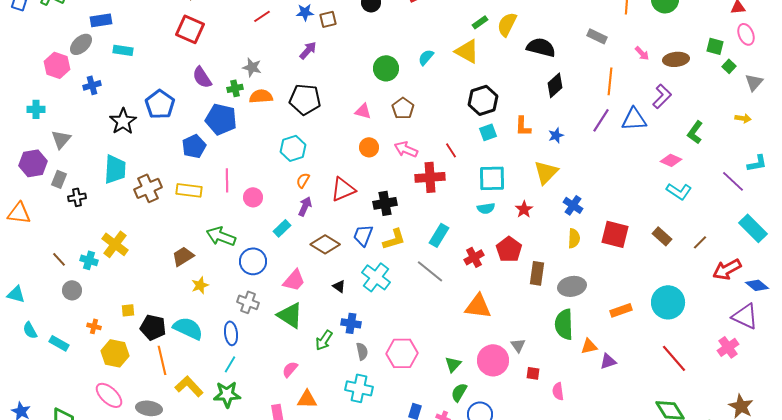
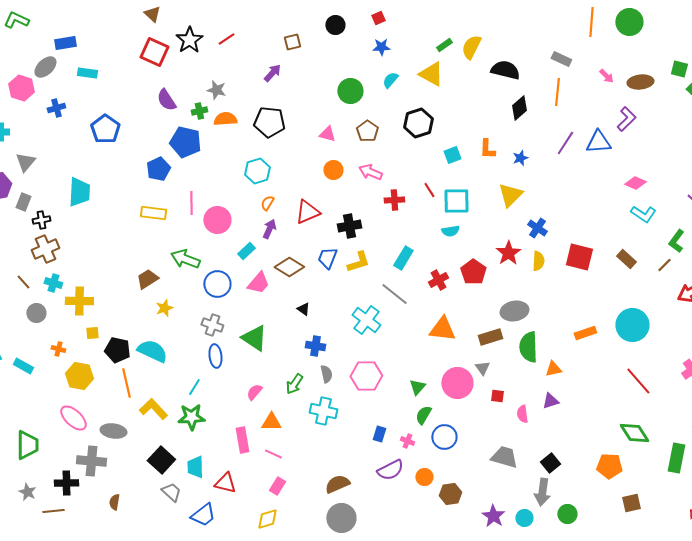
blue star: (305, 12) -> (381, 47), moved
orange line: (610, 81) -> (557, 92), moved
black hexagon: (483, 100) -> (418, 123), moved
blue pentagon: (160, 104) -> (105, 129), moved
black star: (123, 121) -> (189, 40), moved
green L-shape: (695, 132) -> (676, 241), moved
red line: (451, 150) -> (429, 190), moved
red cross: (430, 177) -> (394, 200), size x0.7
brown cross: (148, 188) -> (45, 249), moved
pink circle: (253, 197) -> (217, 220), size x1.4
red star: (524, 209) -> (508, 253), moved, size x1.4
yellow cross: (115, 244) -> (79, 301), moved, turned -36
brown rectangle: (537, 273) -> (490, 337), moved, turned 65
cyan cross: (376, 277) -> (366, 320), moved
pink trapezoid: (294, 280) -> (258, 283), moved
gray ellipse: (572, 286) -> (514, 311), moved
blue ellipse: (231, 333) -> (215, 356), moved
green arrow: (324, 340) -> (294, 384), moved
purple triangle: (608, 361) -> (550, 401), moved

